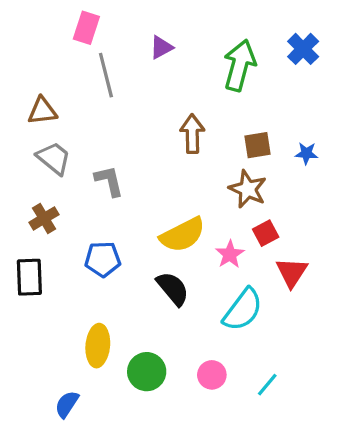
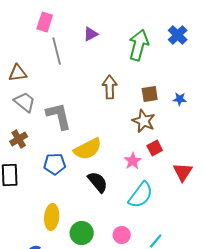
gray L-shape: (109, 181) -> (59, 116), size x1.4
yellow semicircle: (183, 235) -> (88, 149), moved
red triangle: (292, 272) -> (183, 172), moved

